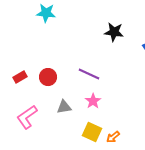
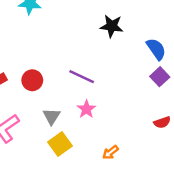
gray triangle: (64, 107) -> (52, 116), turned -49
yellow square: (92, 132) -> (60, 144), moved, turned 30

